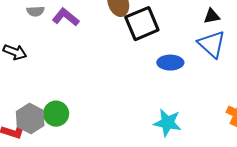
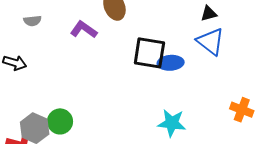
purple L-shape: (66, 17) -> (84, 30), moved
black square: (142, 24) -> (149, 53), moved, turned 36

